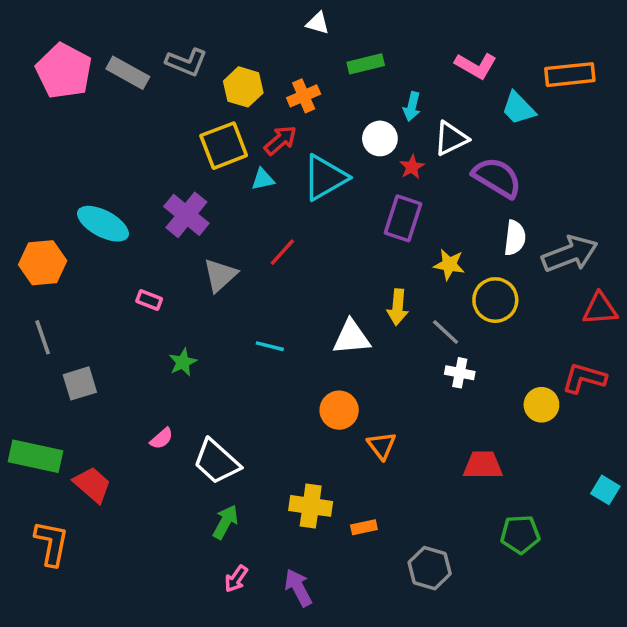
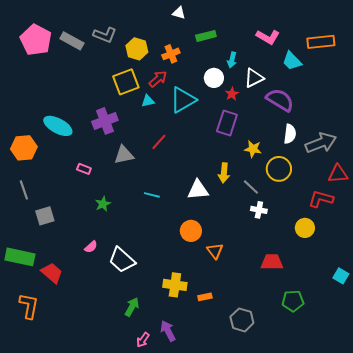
purple cross: (186, 215) -> (105, 121), turned 30
gray triangle: (220, 275) -> (124, 155), turned 30
red L-shape: (584, 378) -> (321, 199), moved
green arrow: (225, 522) -> (132, 307), moved
pink arrow: (236, 579) -> (143, 340), moved

